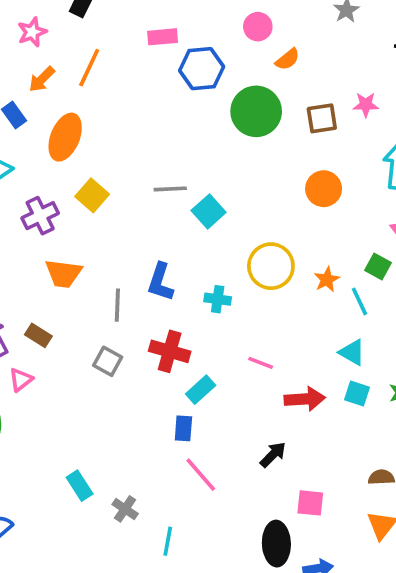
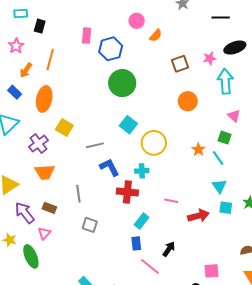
pink rectangle: (163, 37) -> (87, 36), turned -70
pink star: (366, 105) -> (210, 58), moved
green circle: (256, 111) -> (122, 83), moved
gray line: (170, 189) -> (95, 145), moved
yellow circle: (271, 266) -> (154, 143), moved
orange trapezoid: (63, 273) -> (45, 172), moved
blue L-shape: (160, 282) -> (109, 167), turned 145
gray line: (117, 305) -> (78, 194), moved
red cross: (170, 351) -> (127, 192), moved
cyan triangle: (352, 352) -> (219, 186), turned 35
gray square: (108, 361) -> (90, 225), moved
black arrow: (273, 455) -> (169, 249), moved

